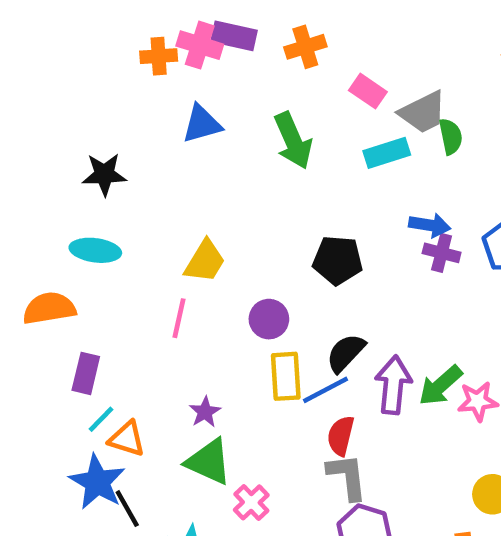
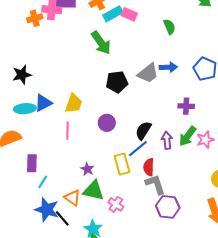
gray trapezoid: (423, 112) -> (148, 73), moved
blue triangle: (202, 124) -> (43, 103), moved
cyan rectangle: (387, 153) -> (113, 14), moved
purple cross: (442, 253) -> (186, 106), moved
black pentagon: (338, 260) -> (117, 82), moved
yellow rectangle: (286, 376) -> (122, 164), moved
purple arrow: (393, 385) -> (167, 140), size x0.7
orange triangle: (127, 439) -> (72, 198), moved, turned 30

